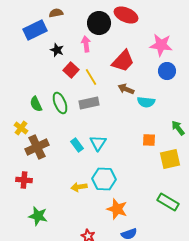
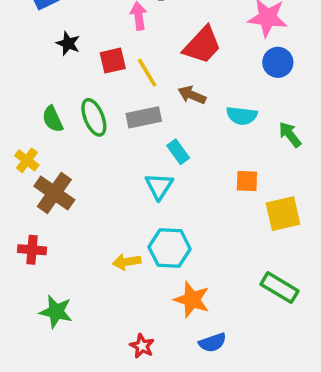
black star: (57, 50) -> (68, 43), moved
red square: (71, 70) -> (113, 61), turned 35
brown arrow: (126, 89) -> (192, 95), moved
green arrow: (178, 128) -> (290, 135), moved
cyan rectangle: (77, 145) -> (178, 152), moved
brown cross: (37, 147) -> (54, 193), turned -30

